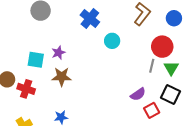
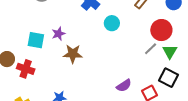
gray line: (152, 66) -> (151, 49), turned 32
brown star: (62, 77) -> (73, 54), moved
purple semicircle: (138, 94) -> (124, 86), moved

